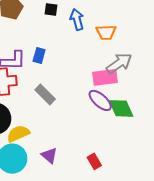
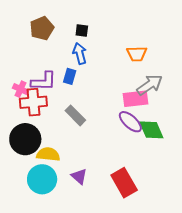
blue arrow: (77, 19) -> (80, 53), moved
yellow semicircle: (18, 134) -> (48, 154), turned 30
red rectangle: (94, 161) -> (124, 183), size x1.8

